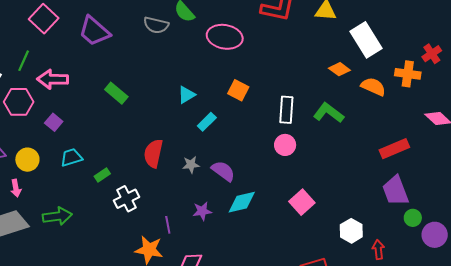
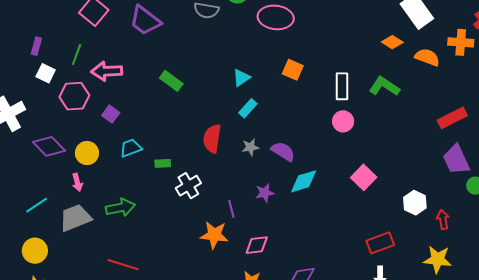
cyan rectangle: (207, 122) -> (248, 108), moved
green rectangle: (102, 175) -> (163, 163), turned 35

